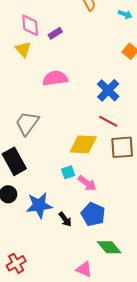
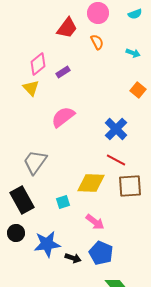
pink diamond: (30, 25) -> (38, 64), turned 55
pink semicircle: (55, 78) -> (63, 117), turned -30
cyan square: (68, 172) -> (63, 202), moved
black arrow: (65, 219) -> (73, 258), turned -35

